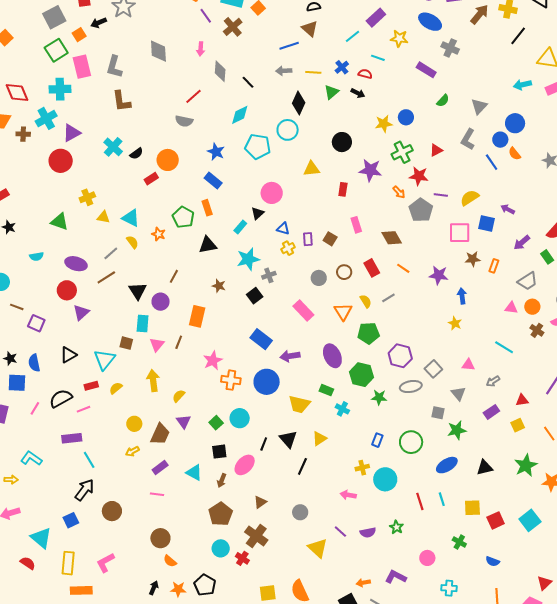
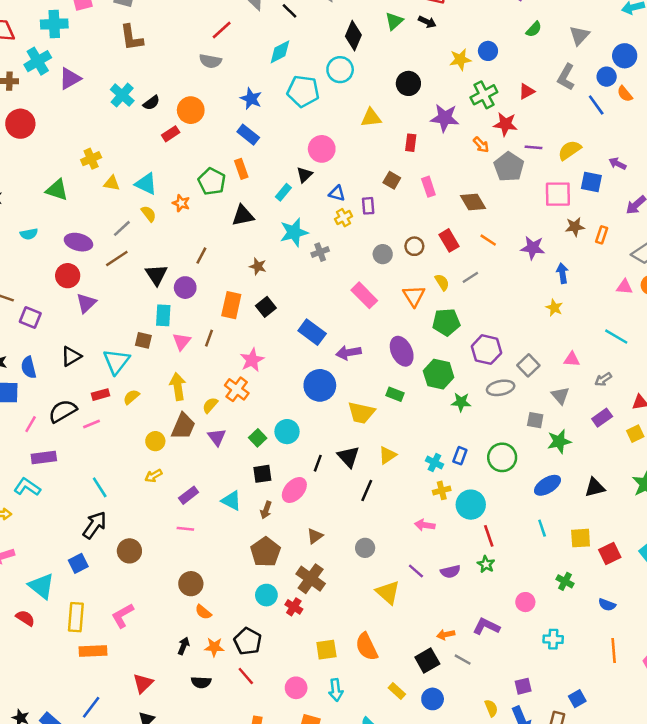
red circle: (61, 161) -> (20, 124), moved
brown square: (330, 239) -> (392, 180), moved
black square: (255, 296) -> (266, 307), moved
orange cross: (231, 380) -> (237, 389), moved, turned 30
cyan cross: (342, 409) -> (434, 462), moved
brown trapezoid: (160, 434) -> (183, 426), moved
purple rectangle: (72, 438) -> (44, 457), moved
red line: (420, 501) -> (489, 536), moved

